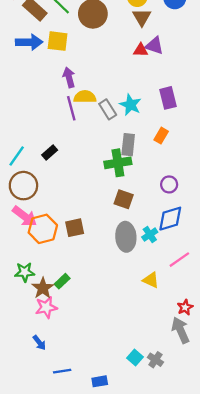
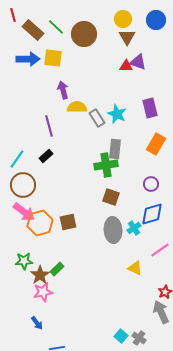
purple line: (71, 108) -> (49, 126), moved
orange rectangle: (161, 136) -> (156, 144), moved, size x1.5

